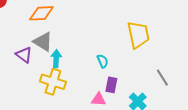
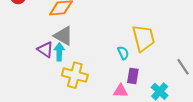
yellow trapezoid: (138, 35) -> (143, 38), moved
cyan arrow: (56, 59) -> (59, 52), moved

